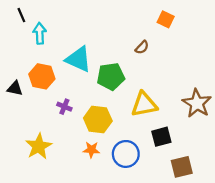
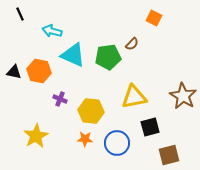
cyan arrow: (40, 33) -> (52, 31), moved, turned -72
green pentagon: (111, 76) -> (108, 57), moved
black triangle: (15, 88) -> (14, 72), moved

